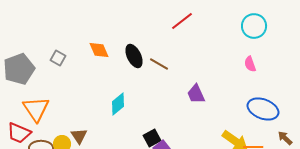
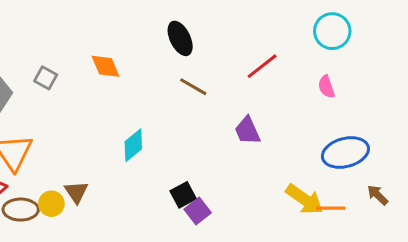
red line: (182, 21) -> (262, 66), moved
black ellipse: (134, 56) -> (180, 38), moved
blue ellipse: (263, 109) -> (345, 153), turned -36

